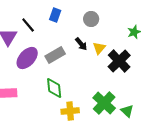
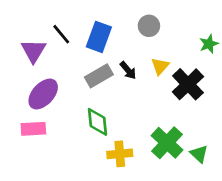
blue rectangle: (55, 15) -> (99, 37), moved, size x1.5
black arrow: (81, 44) -> (128, 70), moved
purple ellipse: (27, 58) -> (43, 94), moved

